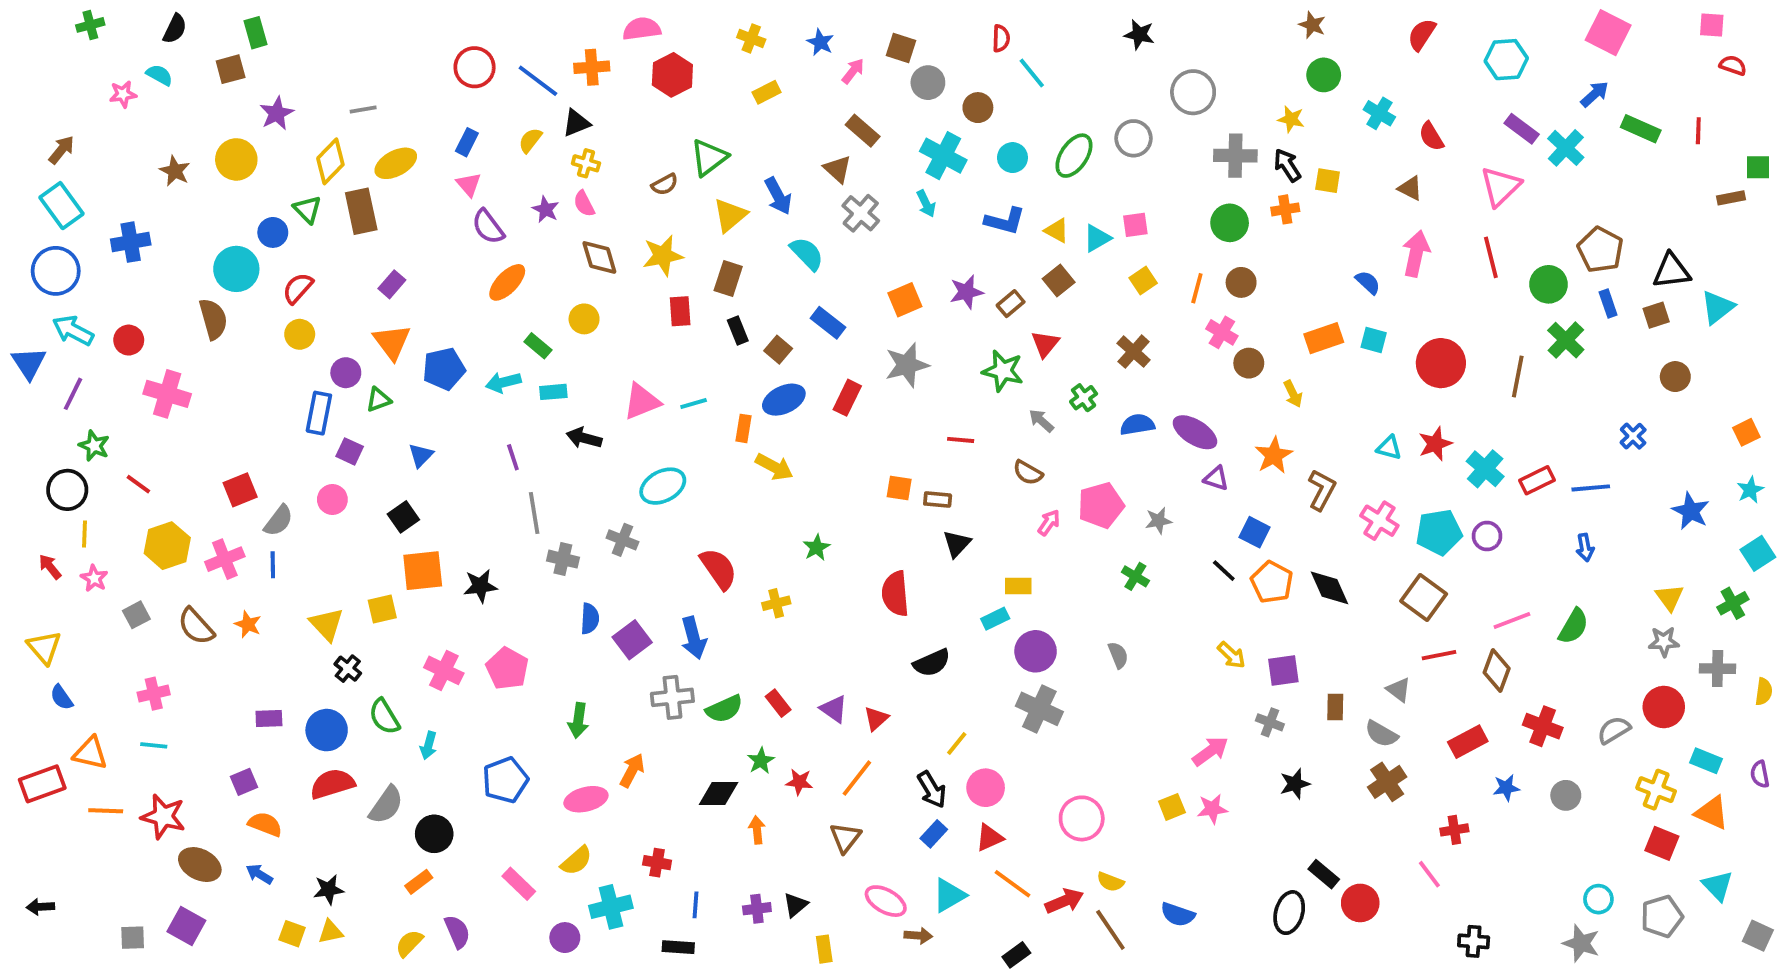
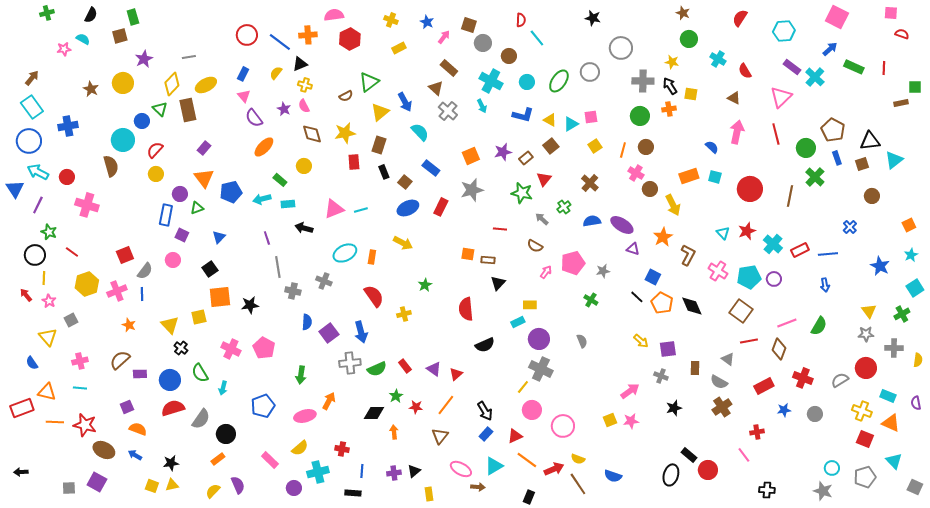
yellow arrow: (1293, 394) -> (673, 205), size x1.5
orange rectangle: (744, 428) -> (372, 257), moved
cyan triangle: (1389, 448) -> (723, 233), turned 32
brown semicircle: (196, 626) -> (120, 360), moved, turned 90
yellow triangle: (44, 647) -> (48, 337), moved
yellow line: (957, 744) -> (523, 387), moved
pink circle: (986, 788) -> (532, 410), moved
black rectangle: (1016, 955) -> (529, 497), turned -32

